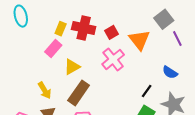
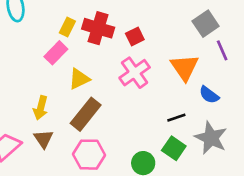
orange triangle: (139, 40) -> (185, 67), moved
yellow arrow: (45, 90) -> (41, 108), turned 42
black line: (147, 91) -> (176, 118), turned 32

